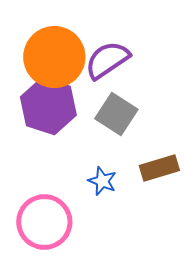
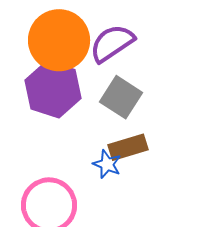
brown rectangle: (159, 168) -> (128, 147), moved

